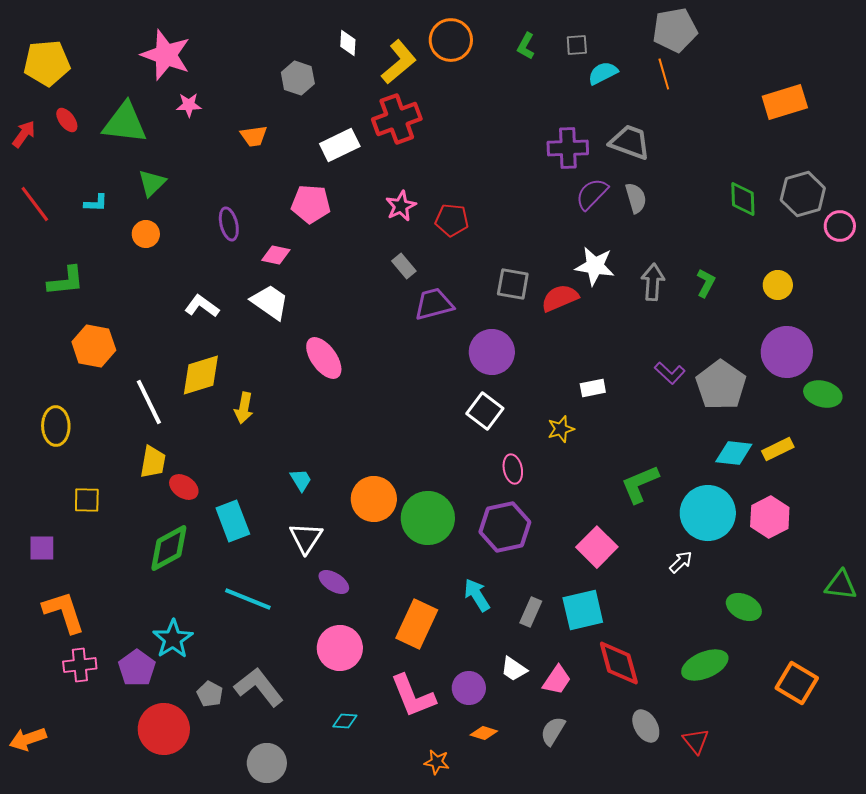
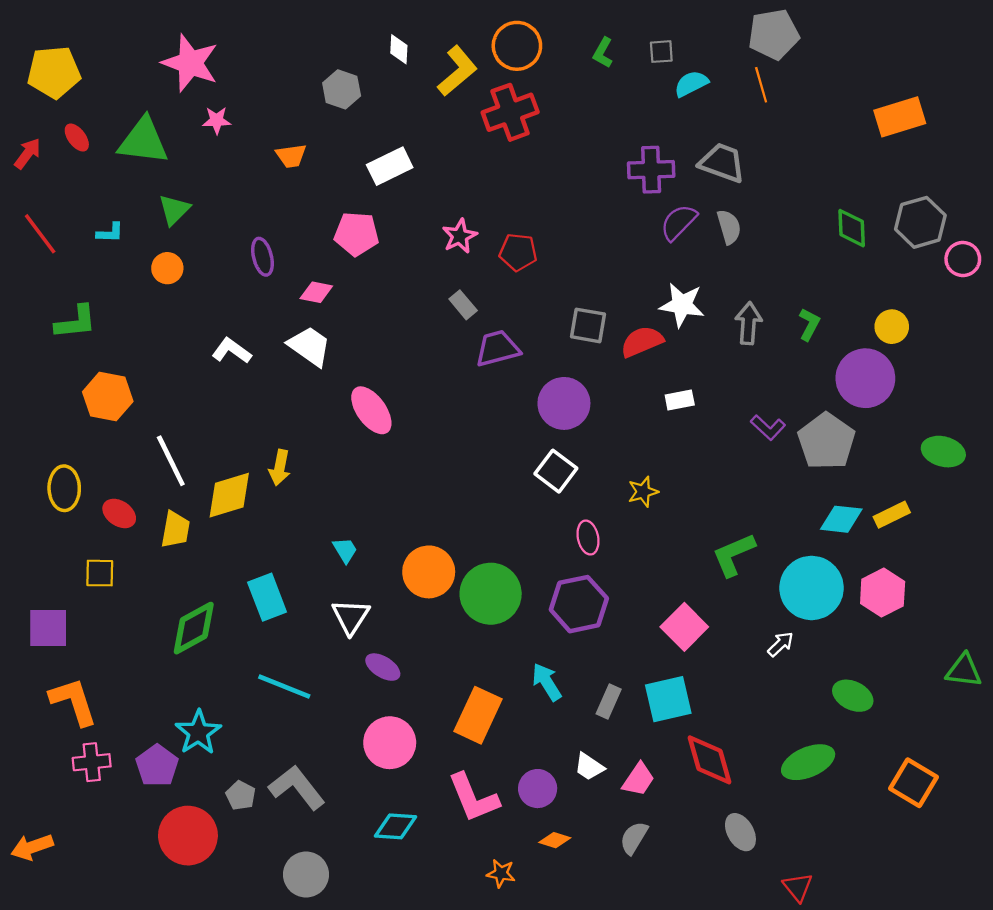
red cross: (397, 119) -> (510, 112), moved
purple circle: (787, 352) -> (865, 378), moved
yellow diamond: (201, 375) -> (229, 495), moved
white rectangle: (593, 388) -> (680, 400), moved
red ellipse: (184, 487) -> (119, 513), moved
purple square: (42, 548) -> (48, 628), size x1.4
cyan diamond: (345, 721) -> (395, 826), size x1.5
red triangle: (696, 741) -> (798, 887), moved

